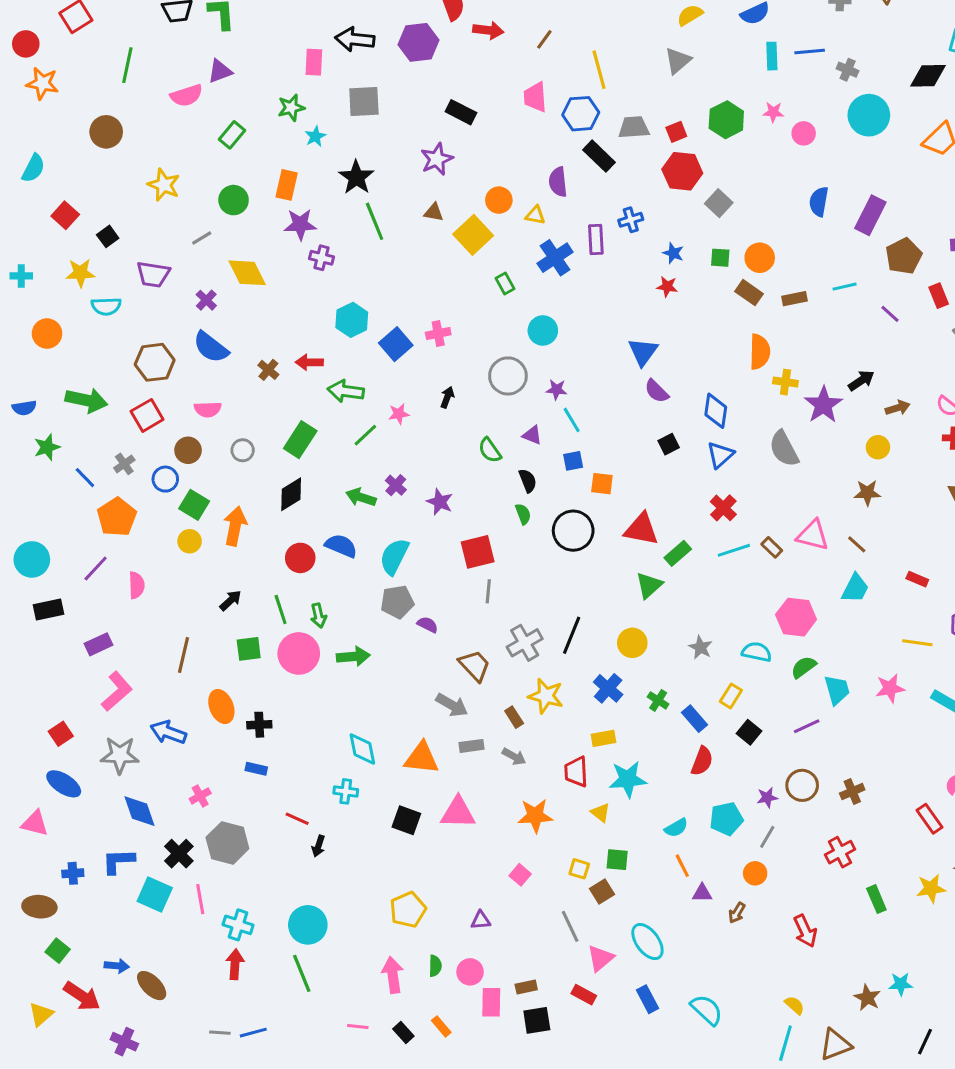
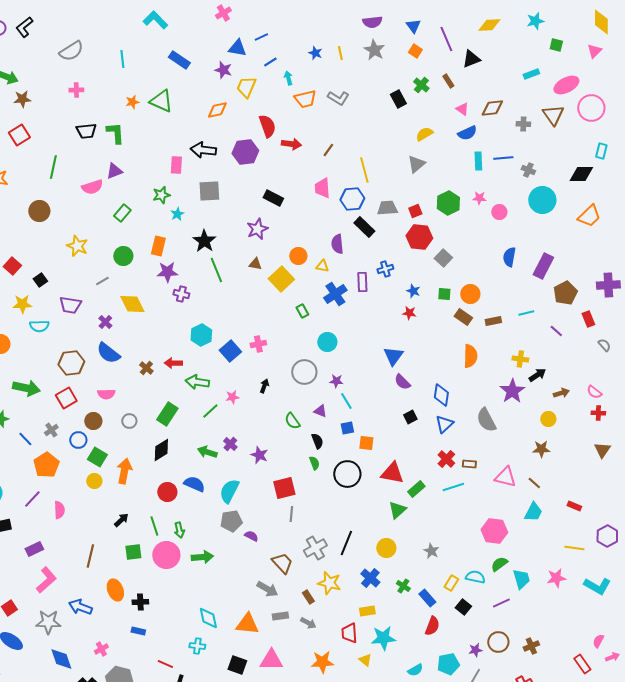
yellow cross: (785, 382) -> (520, 359), moved
brown rectangle: (772, 547) -> (469, 464), moved, turned -40
cyan semicircle: (757, 652) -> (475, 577), moved

